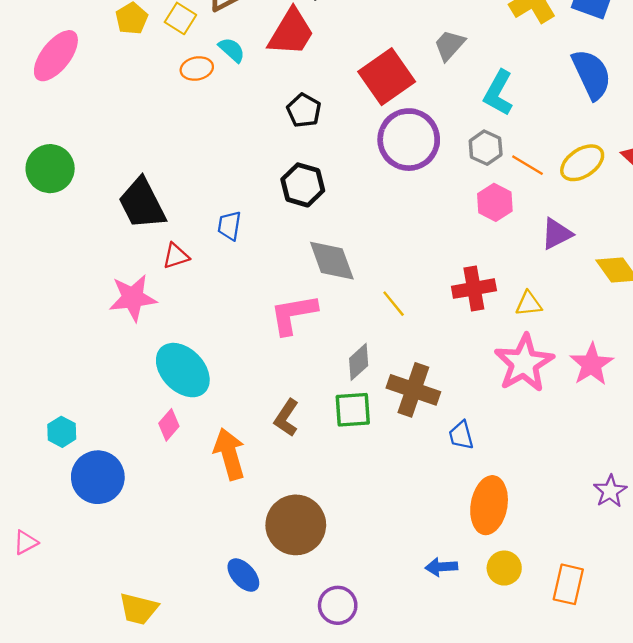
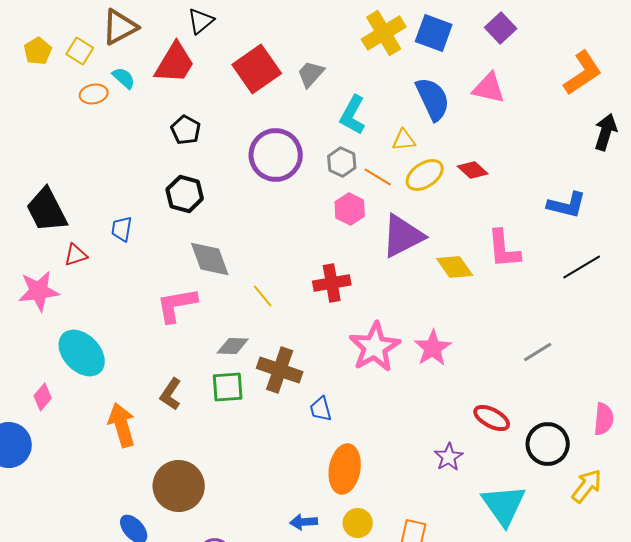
red square: (387, 77) -> (257, 69), moved
purple triangle: (557, 234) -> (403, 236), size x1.6
yellow triangle: (529, 304) -> (404, 140), moved
gray diamond: (359, 362) -> (233, 346), turned 44
pink diamond: (169, 425) -> (43, 397), moved

